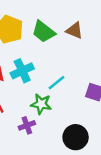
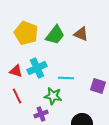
green trapezoid: (44, 32) -> (55, 35), turned -90
cyan line: (57, 83) -> (66, 78), turned 42

